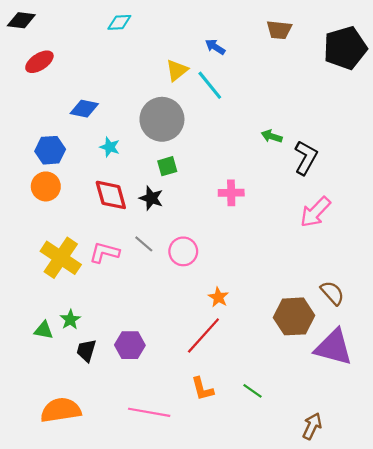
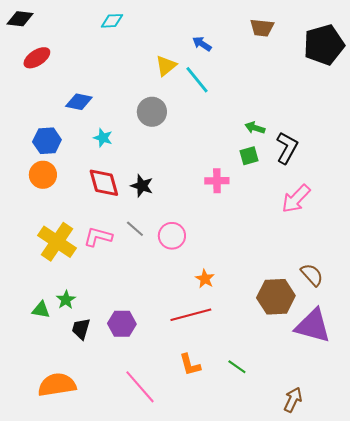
gray circle: (162, 119) -> (152, 112), size x0.7
green square: (167, 166) -> (249, 156), moved
red line: (203, 336) -> (191, 315), turned 33
pink line: (149, 412) -> (140, 387), turned 39

